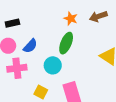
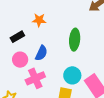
orange star: (71, 19) -> (39, 20), moved
cyan circle: (53, 65) -> (72, 75), moved

